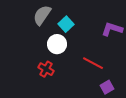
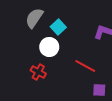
purple square: (107, 87) -> (99, 90), turned 32

